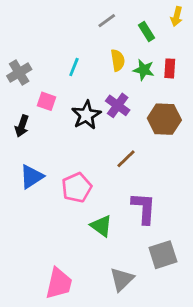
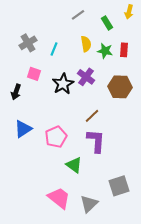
gray cross: (19, 73) -> (28, 43), moved
purple L-shape: (144, 208) -> (96, 141), moved
pink trapezoid: (59, 283) -> (59, 198), moved, turned -65

